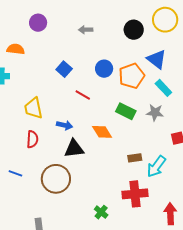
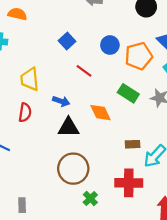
brown circle: (56, 179) -> (73, 169), moved

